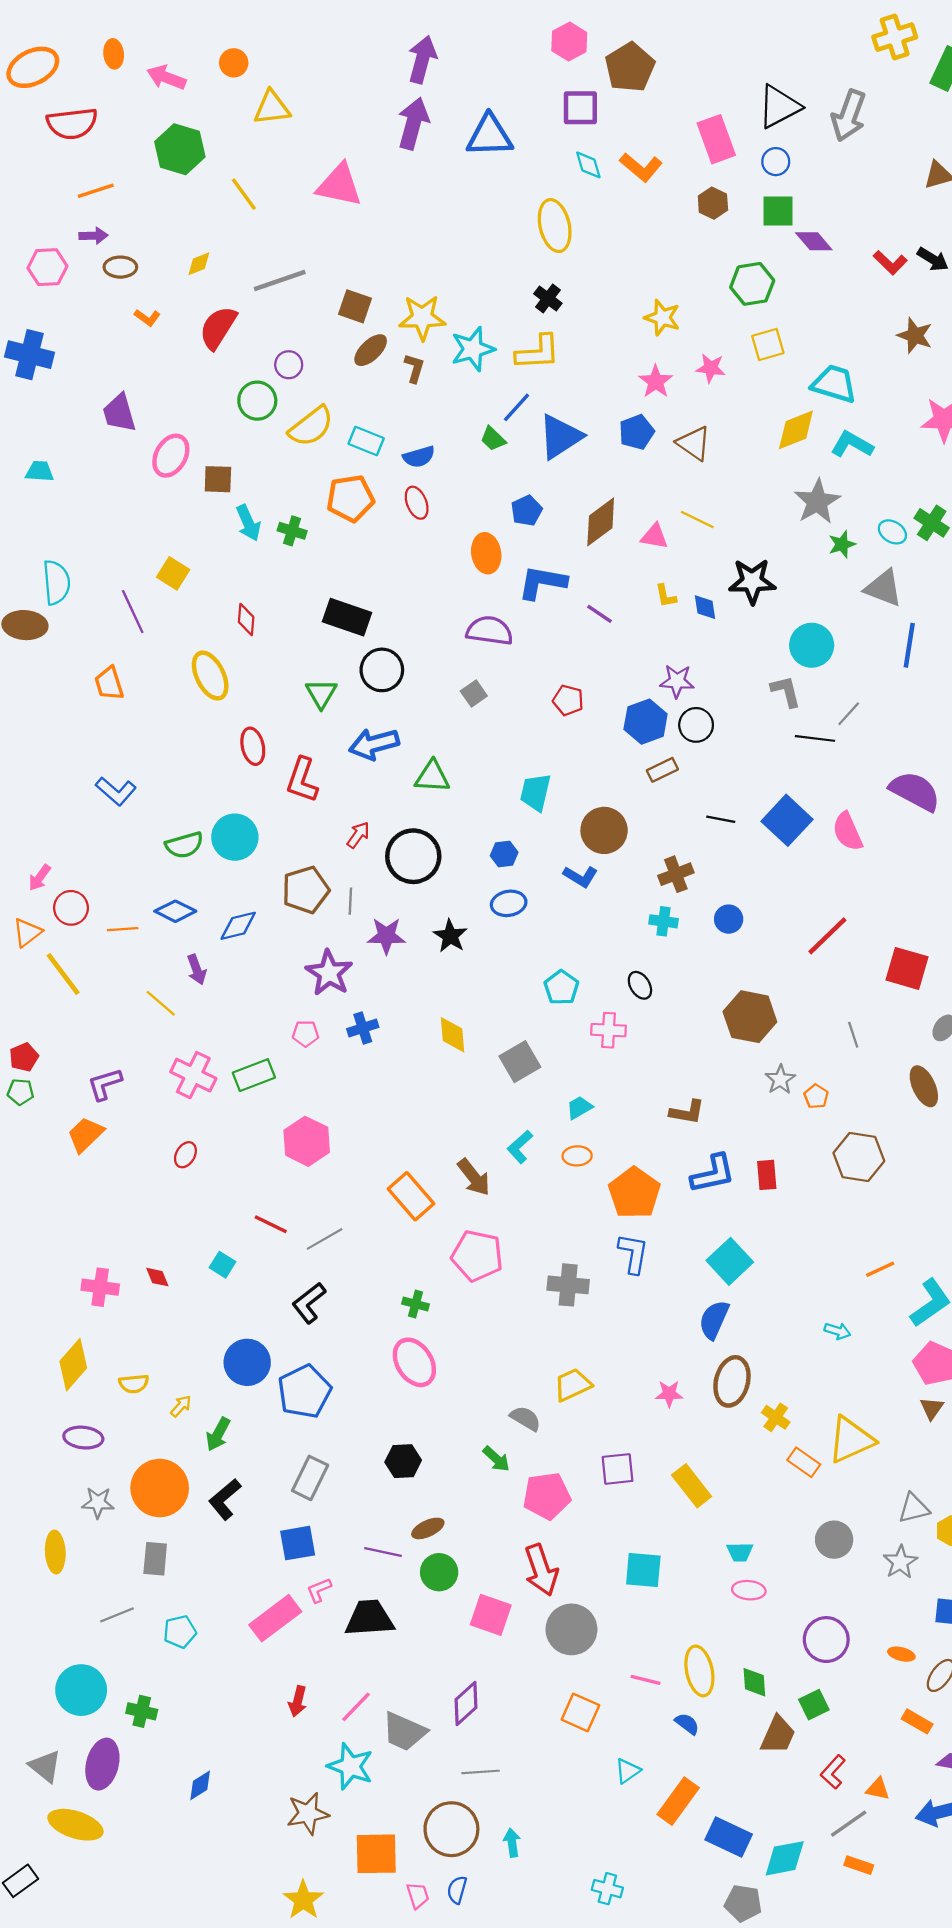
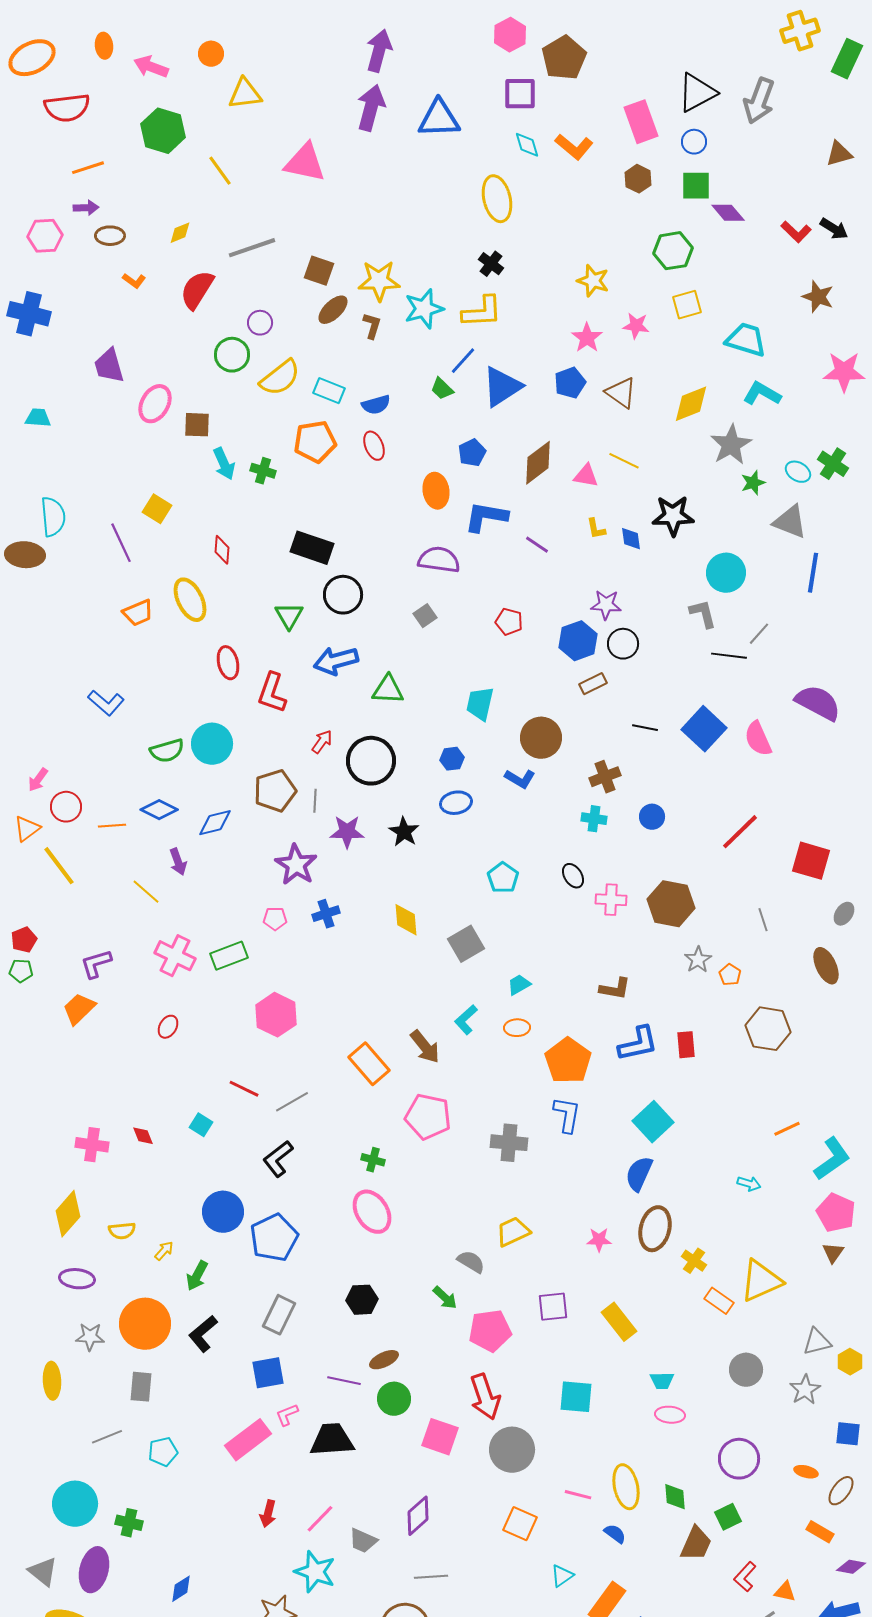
yellow diamond: (796, 430) -> (691, 404), moved
orange trapezoid: (109, 683) -> (138, 613), moved, turned -96
pink cross: (609, 1030) -> (611, 900), moved
gray trapezoid: (404, 1732) -> (363, 1541), size x0.7

